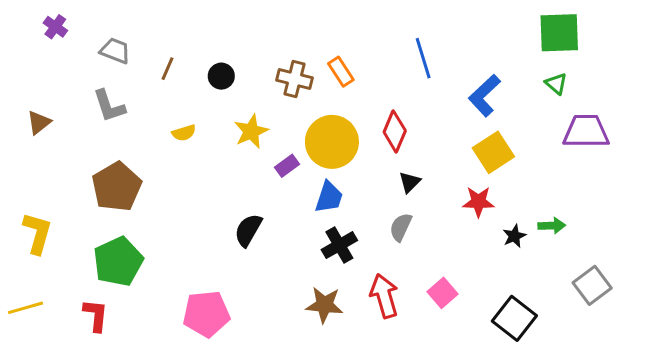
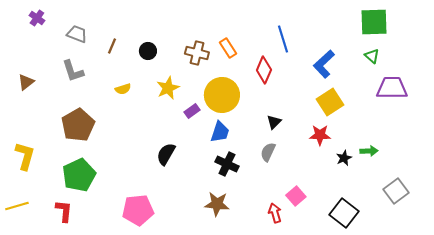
red diamond: (395, 131) -> (264, 70), moved
black cross: (339, 245) -> (227, 164), turned -35
red arrow: (384, 296) -> (275, 213), moved, size x0.7

